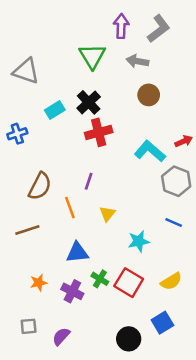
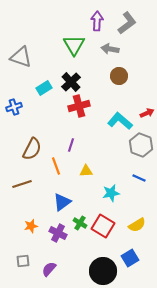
yellow triangle: (107, 214) -> (86, 171), turned 48
blue triangle: (77, 253) -> (62, 202), turned -30
black circle: (129, 339) -> (103, 271), size x1.4

